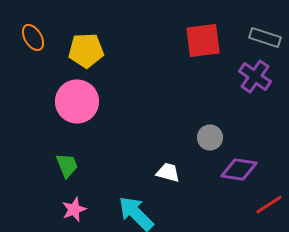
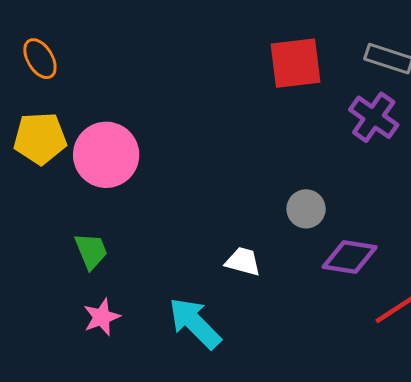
yellow pentagon: (86, 50) -> (40, 138), moved

